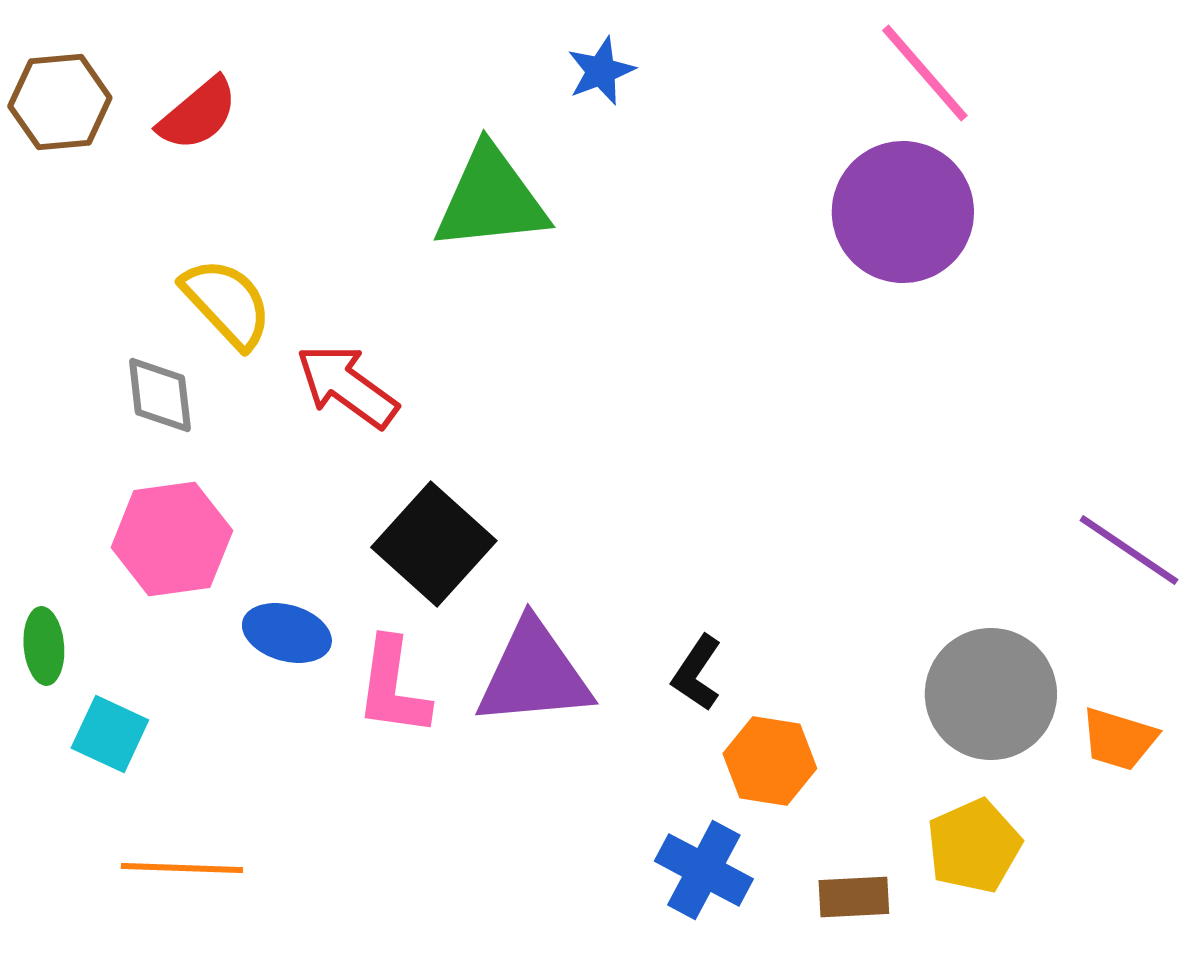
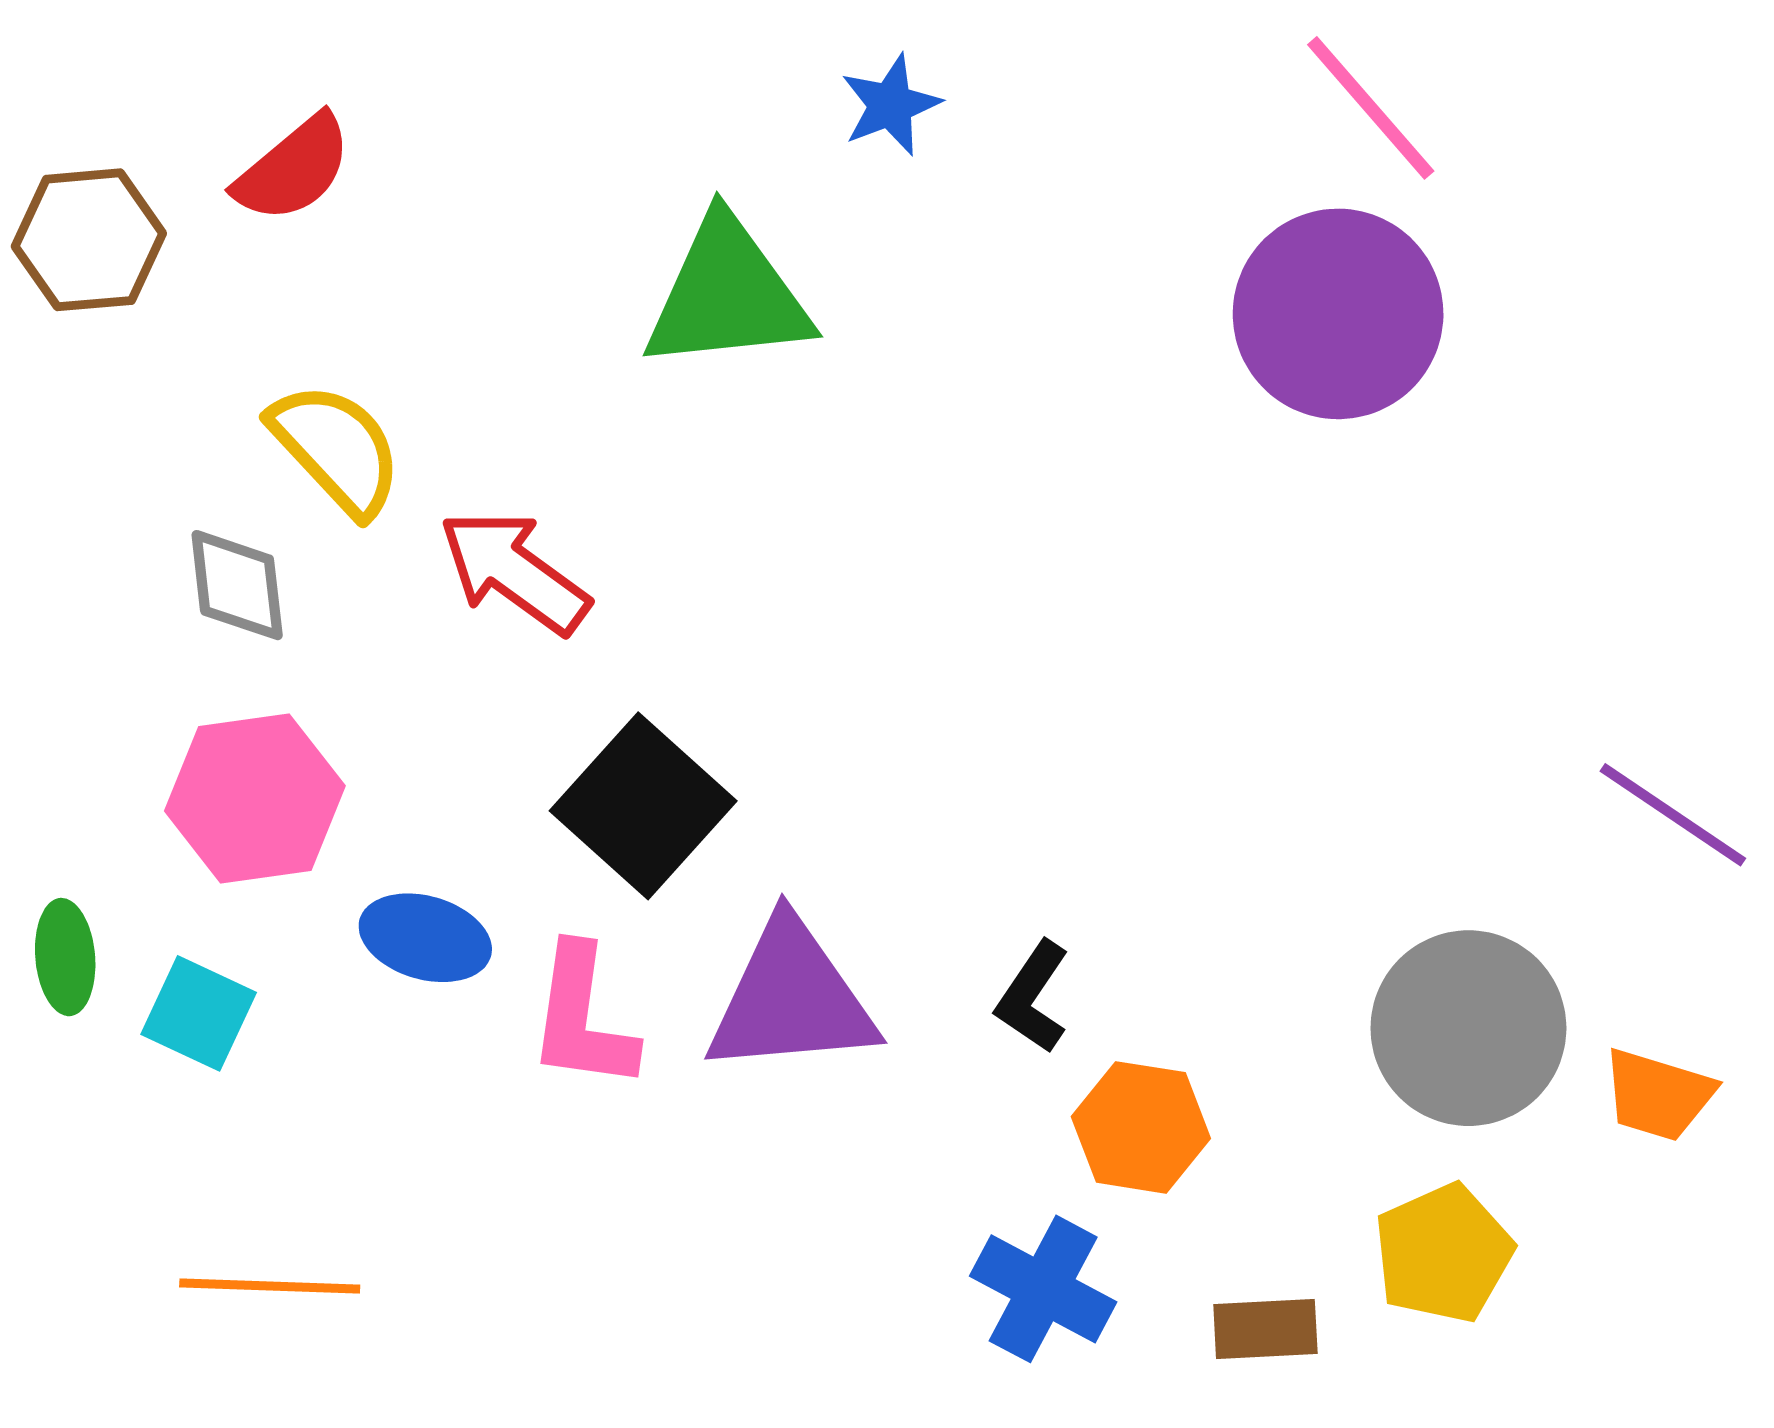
brown hexagon: (60, 102) -> (89, 240), moved
cyan square: (110, 734) -> (199, 1013), moved

